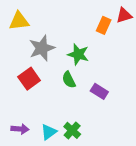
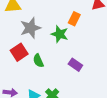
orange rectangle: (104, 25) -> (74, 19), moved
green semicircle: (69, 80) -> (38, 61), moved

